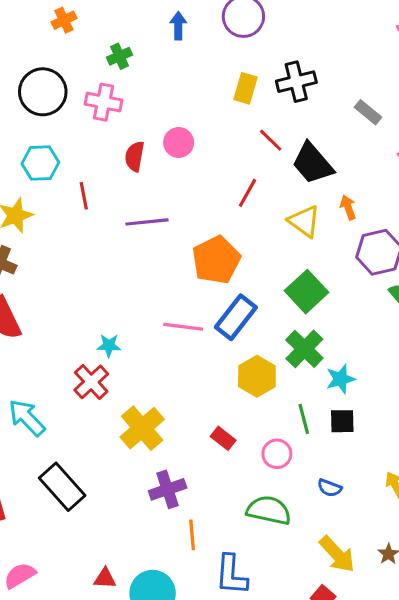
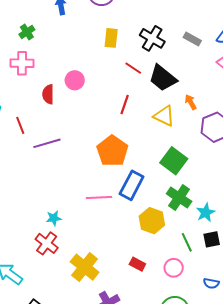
black cross: (296, 82) -> (152, 38), moved, turned -35
purple line: (147, 222) -> (47, 143), moved

